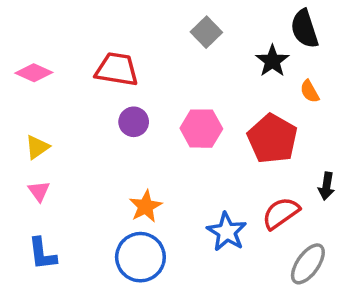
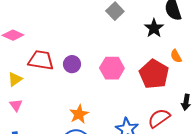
red trapezoid: (117, 69) -> (41, 60), moved
orange semicircle: (310, 91) -> (176, 56), moved

